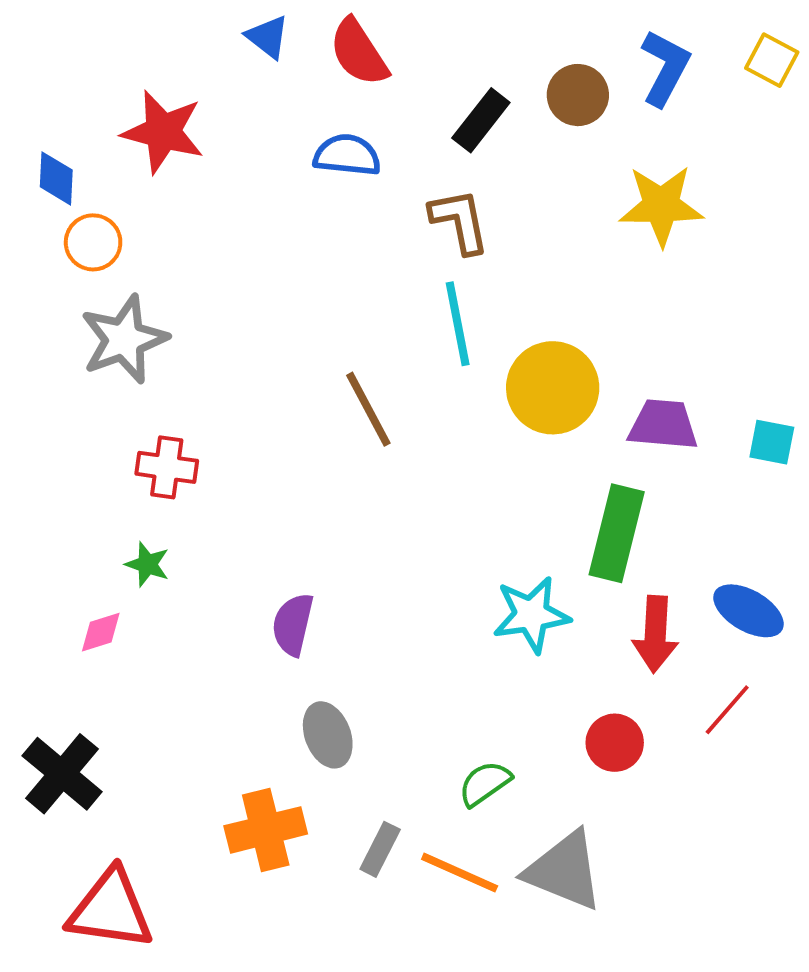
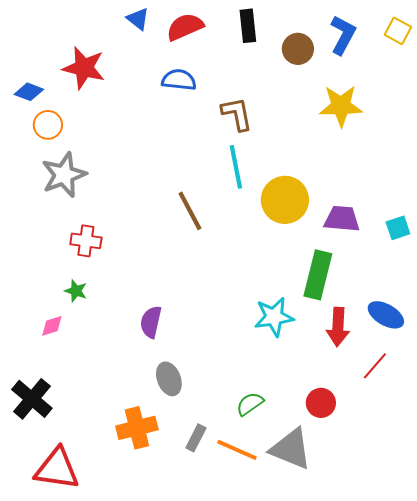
red semicircle: (359, 52) -> (185, 27), turned 99
black rectangle: (481, 120) -> (248, 26), moved, turned -44
blue diamond: (56, 178) -> (29, 92), turned -72
cyan square: (772, 442) -> (398, 228), turned -30
red circle: (615, 743) -> (321, 403), moved

